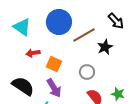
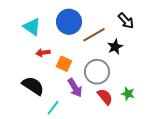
gray circle: (87, 72) -> (97, 72), size x1.6
purple arrow: (54, 88) -> (75, 88), moved

